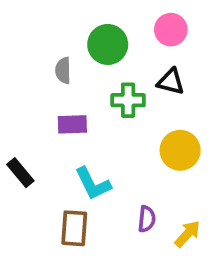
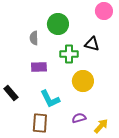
pink circle: (171, 30) -> (104, 11), moved
yellow circle: (180, 150) -> (83, 81), moved
purple semicircle: (147, 219) -> (79, 118), turned -112

